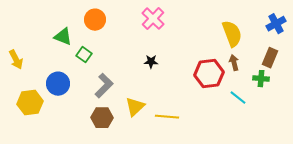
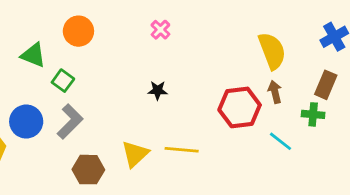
pink cross: (153, 19) -> (160, 30), size x0.6
gray L-shape: (104, 86) -> (70, 122), moved
yellow line: (167, 117) -> (182, 150), moved

